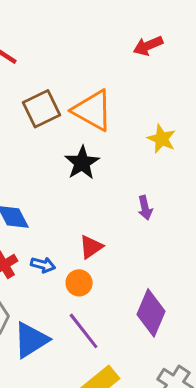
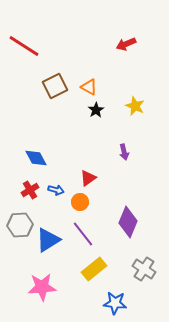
orange triangle: (93, 110) -> (89, 87), size x0.6
black star: (82, 163) -> (96, 110), moved, size x0.7

